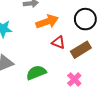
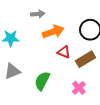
green semicircle: (36, 73) -> (42, 81), turned -42

